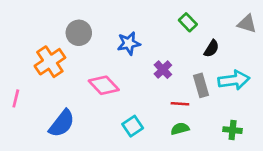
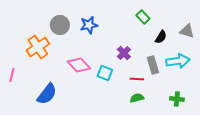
gray triangle: (247, 24) -> (187, 31), moved
blue star: (129, 43) -> (89, 25), moved
cyan square: (133, 126) -> (105, 73), moved, turned -35

